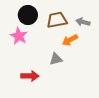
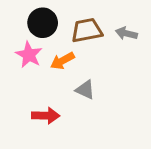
orange arrow: (70, 40) -> (62, 61), moved
gray triangle: (56, 59) -> (85, 90), turned 40

